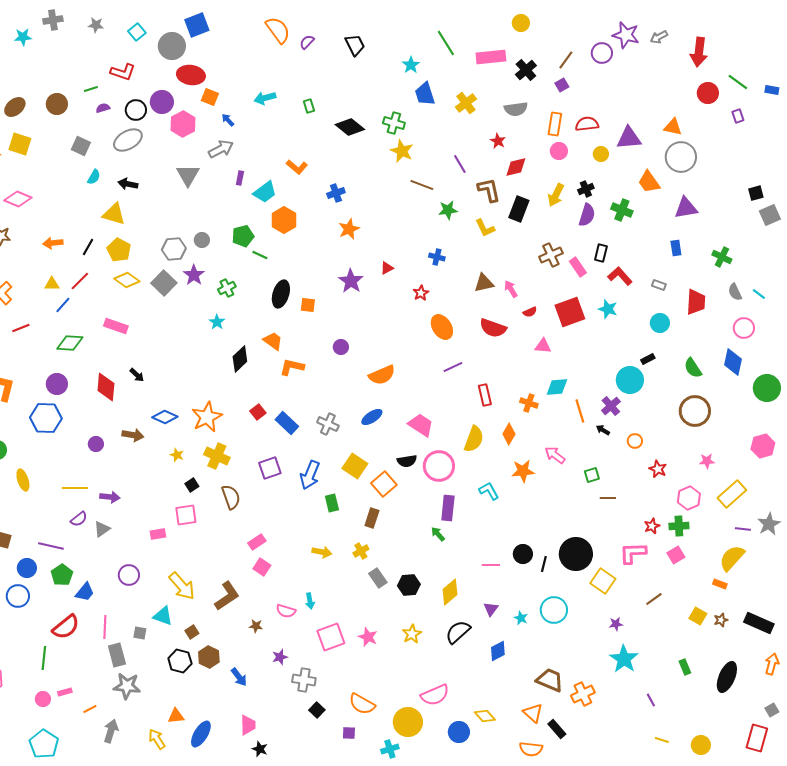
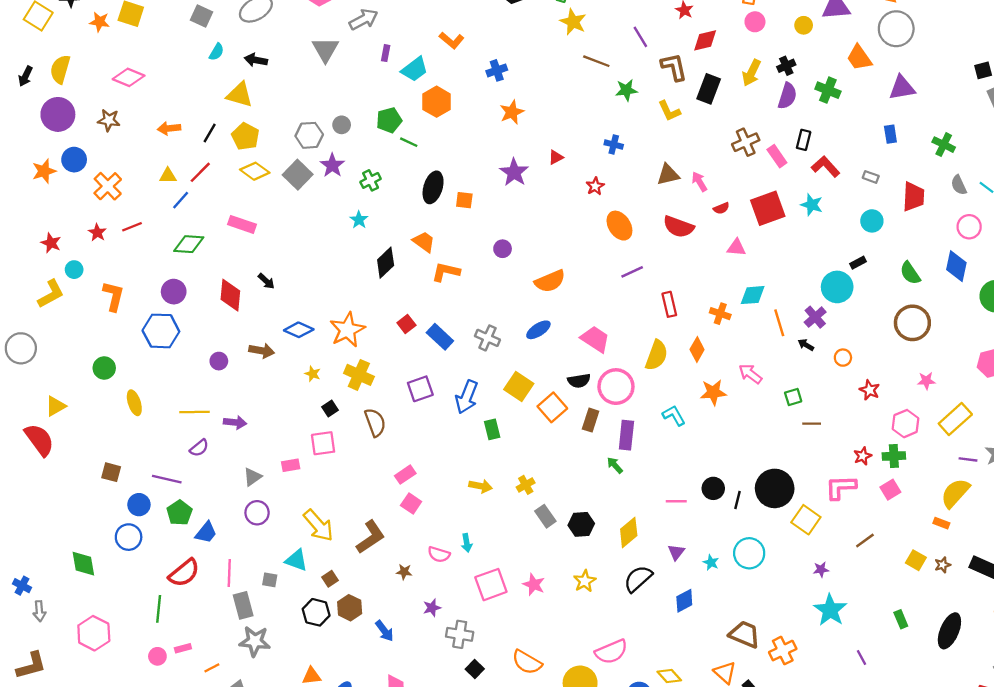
brown rectangle: (372, 518) -> (591, 420), moved
gray triangle: (102, 529) -> (252, 477), moved

